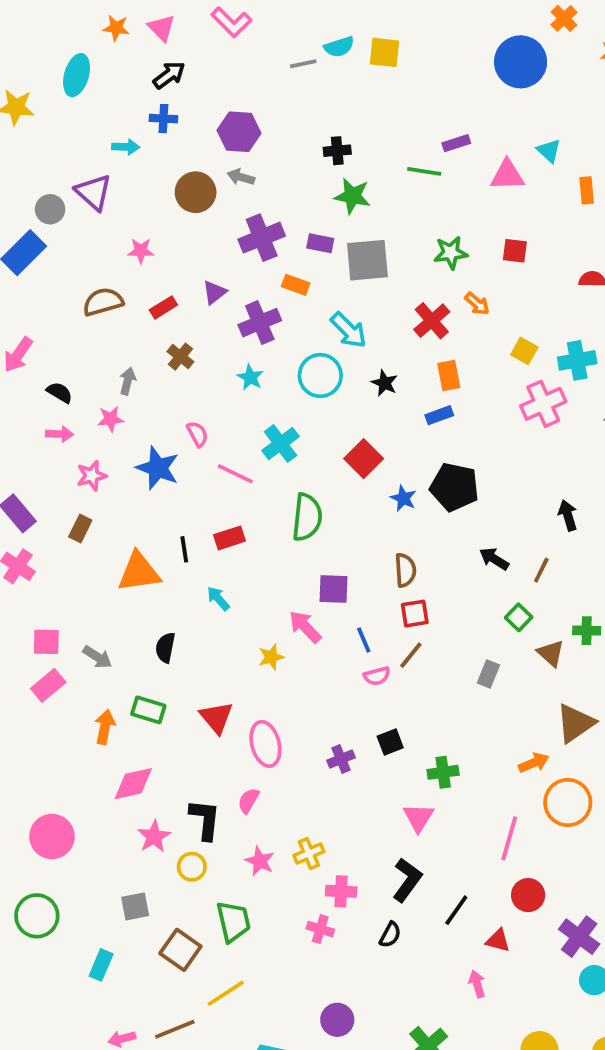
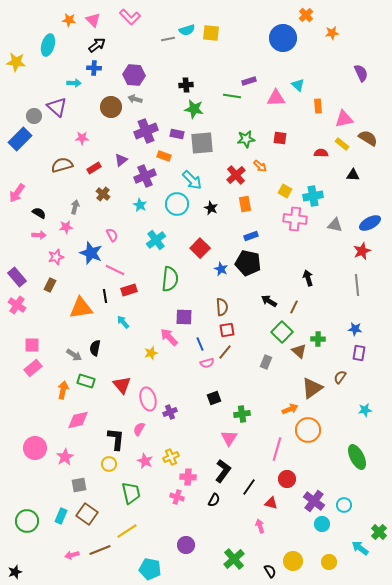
pink cross: (543, 404) -> (295, 219), turned 30
blue rectangle: (439, 415) -> (251, 236), moved
pink line: (235, 474) -> (115, 270), moved
green square: (519, 617) -> (282, 332), size x1.5
gray arrow: (97, 657) -> (74, 355), moved
purple cross: (341, 759) -> (170, 412), moved
pink star: (154, 837) -> (65, 457), moved
green circle: (37, 916) -> (27, 521), moved
brown square: (180, 950) -> (87, 514), moved

